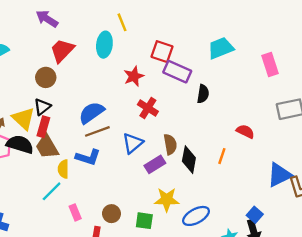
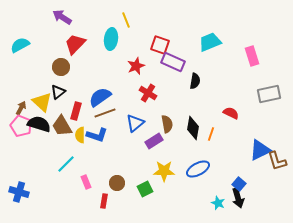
red rectangle: (43, 127) -> (76, 111), moved
black diamond: (189, 160) -> (193, 128), moved
yellow semicircle: (63, 169) -> (80, 135), moved
blue ellipse: (196, 216) -> (198, 169), moved
green square: (144, 221) -> (145, 189), turned -35

